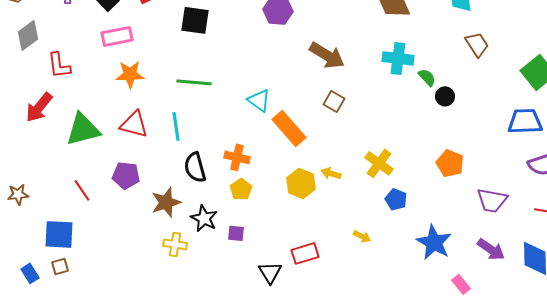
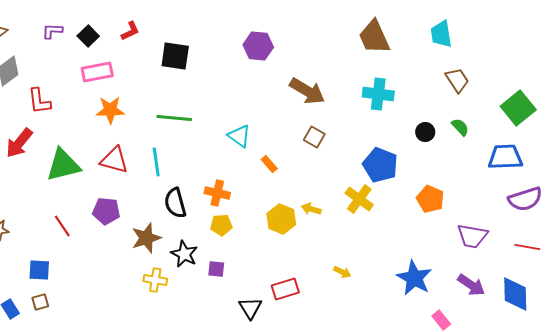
green semicircle: (427, 77) -> (460, 127), moved
orange rectangle: (289, 128) -> (269, 164), size x0.5
yellow pentagon: (241, 189) -> (221, 225), turned 30
blue pentagon: (396, 199) -> (380, 165), moved, size x1.6
blue square: (59, 234) -> (39, 270), size x0.7

